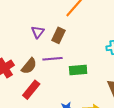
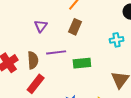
brown rectangle: (58, 35) -> (75, 27), moved
brown semicircle: (29, 66) -> (33, 60), turned -42

